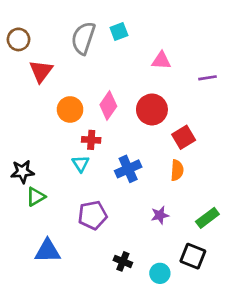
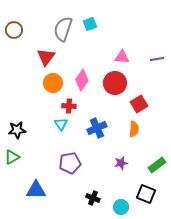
pink triangle: (161, 61) -> (122, 57), moved
red triangle: (41, 71) -> (46, 57), moved
green triangle: (36, 197) -> (12, 157), moved

